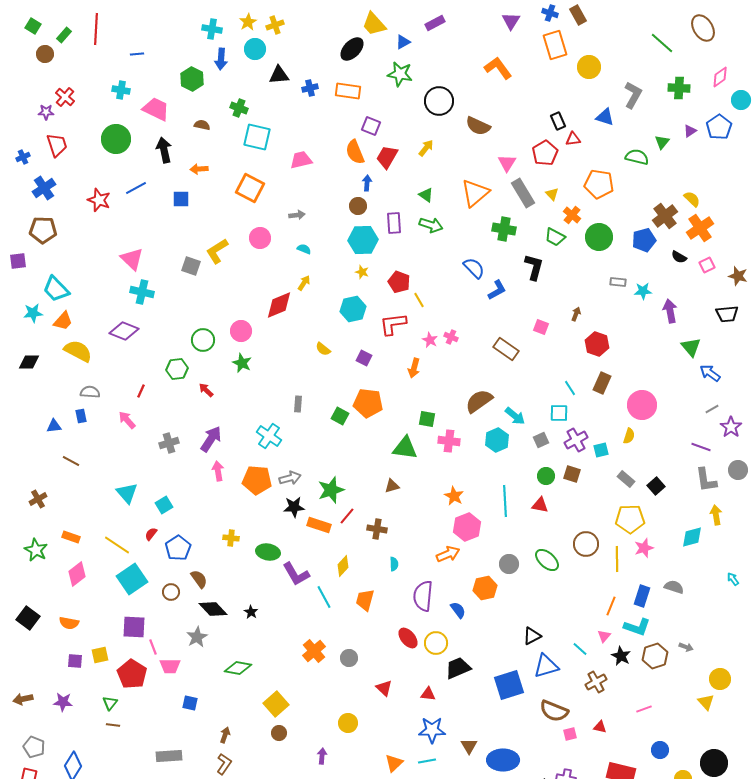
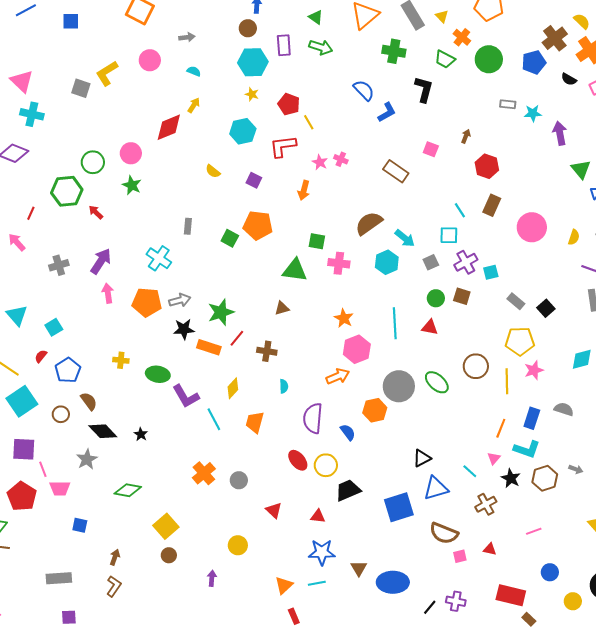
green hexagon: (177, 369) -> (67, 191), size x1.4
yellow semicircle: (629, 436) -> (574, 237), moved
gray circle: (509, 564) -> (399, 386), size x1.6

